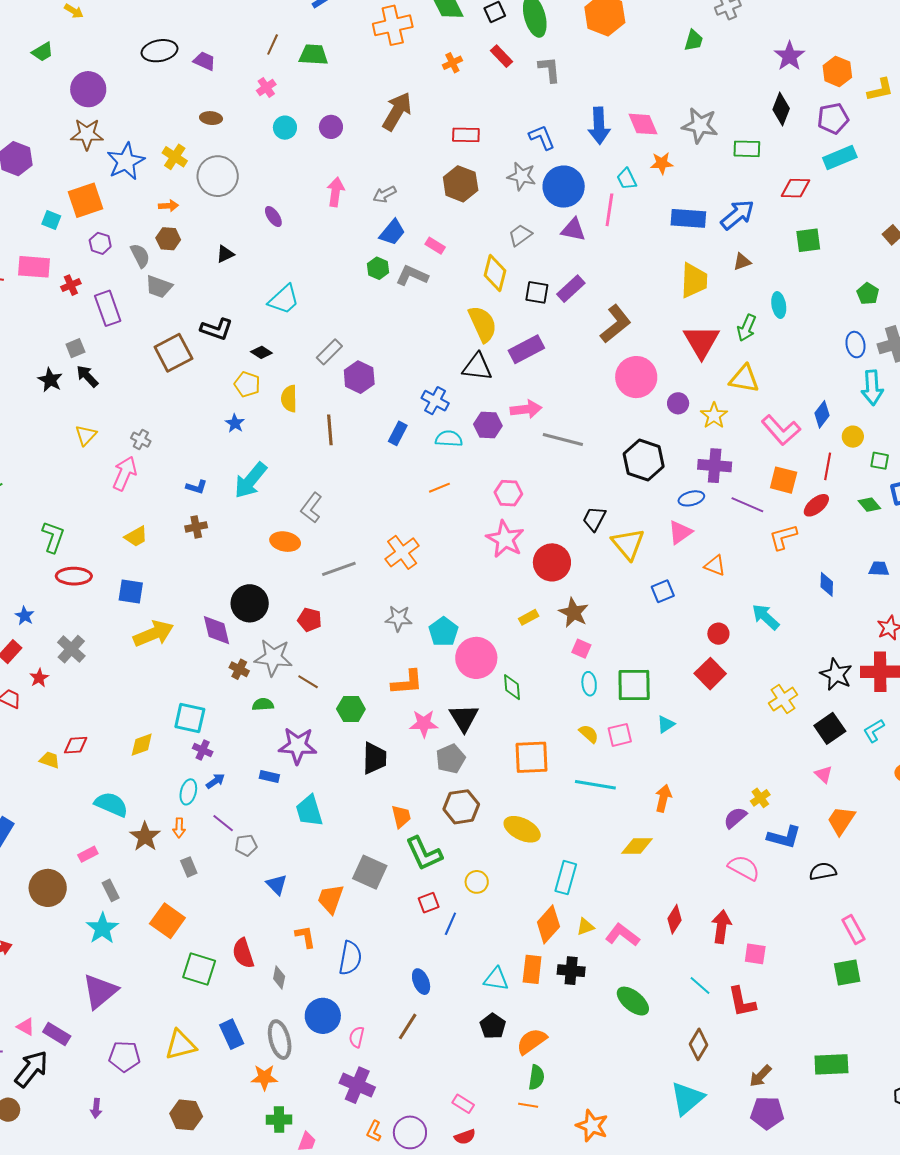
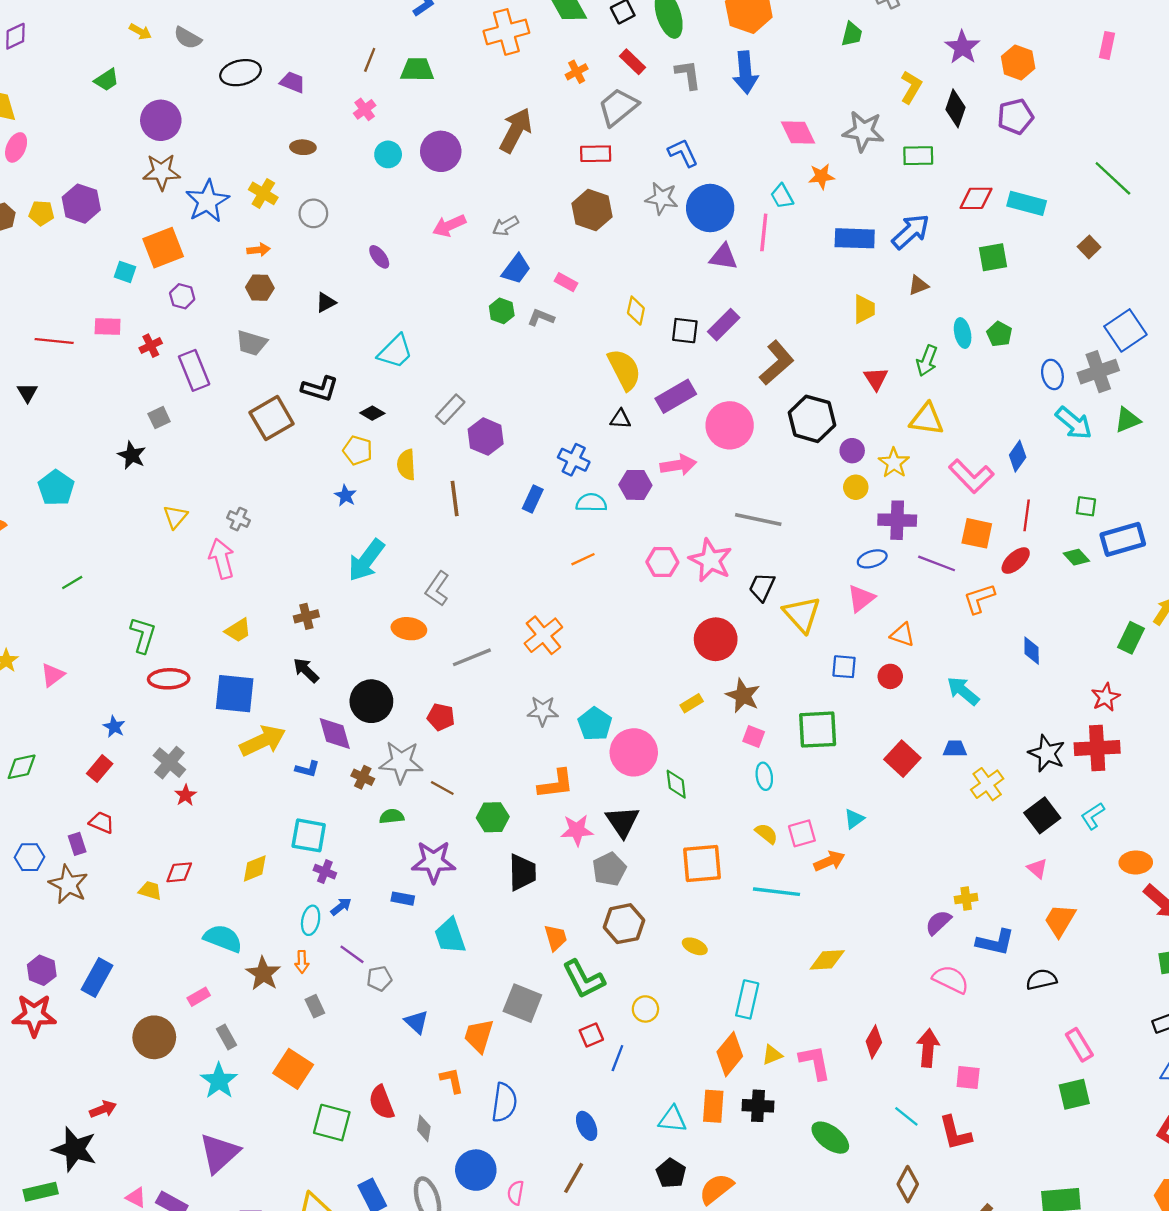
yellow L-shape: (880, 90) -> (911, 87), moved, turned -44
blue arrow: (599, 126) -> (745, 72), moved
purple circle: (331, 127) -> (441, 151), size x1.5
cyan rectangle: (840, 157) -> (1027, 203), moved, turned 40
gray circle: (218, 176) -> (313, 213), size x0.6
pink arrow: (336, 192) -> (449, 226), turned -120
gray trapezoid: (520, 235) -> (618, 107), moved, size x1.5
gray semicircle: (140, 256) -> (188, 38), moved, turned 150
pink rectangle: (34, 267) -> (108, 326), size x0.7
yellow diamond: (495, 273) -> (636, 311), size x0.7
gray L-shape: (412, 275) -> (541, 317), size x0.7
yellow trapezoid: (694, 280) -> (864, 309), size x0.7
green pentagon: (868, 294) -> (999, 334), moved
red triangle: (701, 341) -> (876, 379), size x0.6
black triangle: (477, 367) -> (620, 419), size x0.6
black arrow: (87, 376) -> (306, 670), moved
pink circle: (636, 377) -> (730, 425), moved
cyan arrow: (872, 388) -> (1074, 423), turned -44
yellow circle: (853, 437) -> (856, 487), moved
gray line: (563, 440) -> (758, 519), moved
black hexagon: (644, 460) -> (812, 419), moved
pink arrow: (125, 473) -> (222, 559), turned -36
blue L-shape: (196, 487) -> (307, 769), moved
pink star: (505, 539) -> (710, 560), moved
blue trapezoid: (879, 569) -> (955, 749), moved
blue square: (663, 591) -> (844, 667), turned 30
blue square: (131, 592) -> (235, 694), size x1.4
red circle: (718, 634) -> (890, 676), moved
red star: (39, 678) -> (186, 795), moved
green square: (634, 685) -> (818, 730), moved
orange arrow: (663, 798) -> (829, 861), moved, turned 56
yellow cross: (760, 798) -> (966, 899), turned 30
yellow ellipse: (522, 829) -> (695, 946), size x0.6
pink L-shape: (622, 935) -> (815, 1062), turned 44

